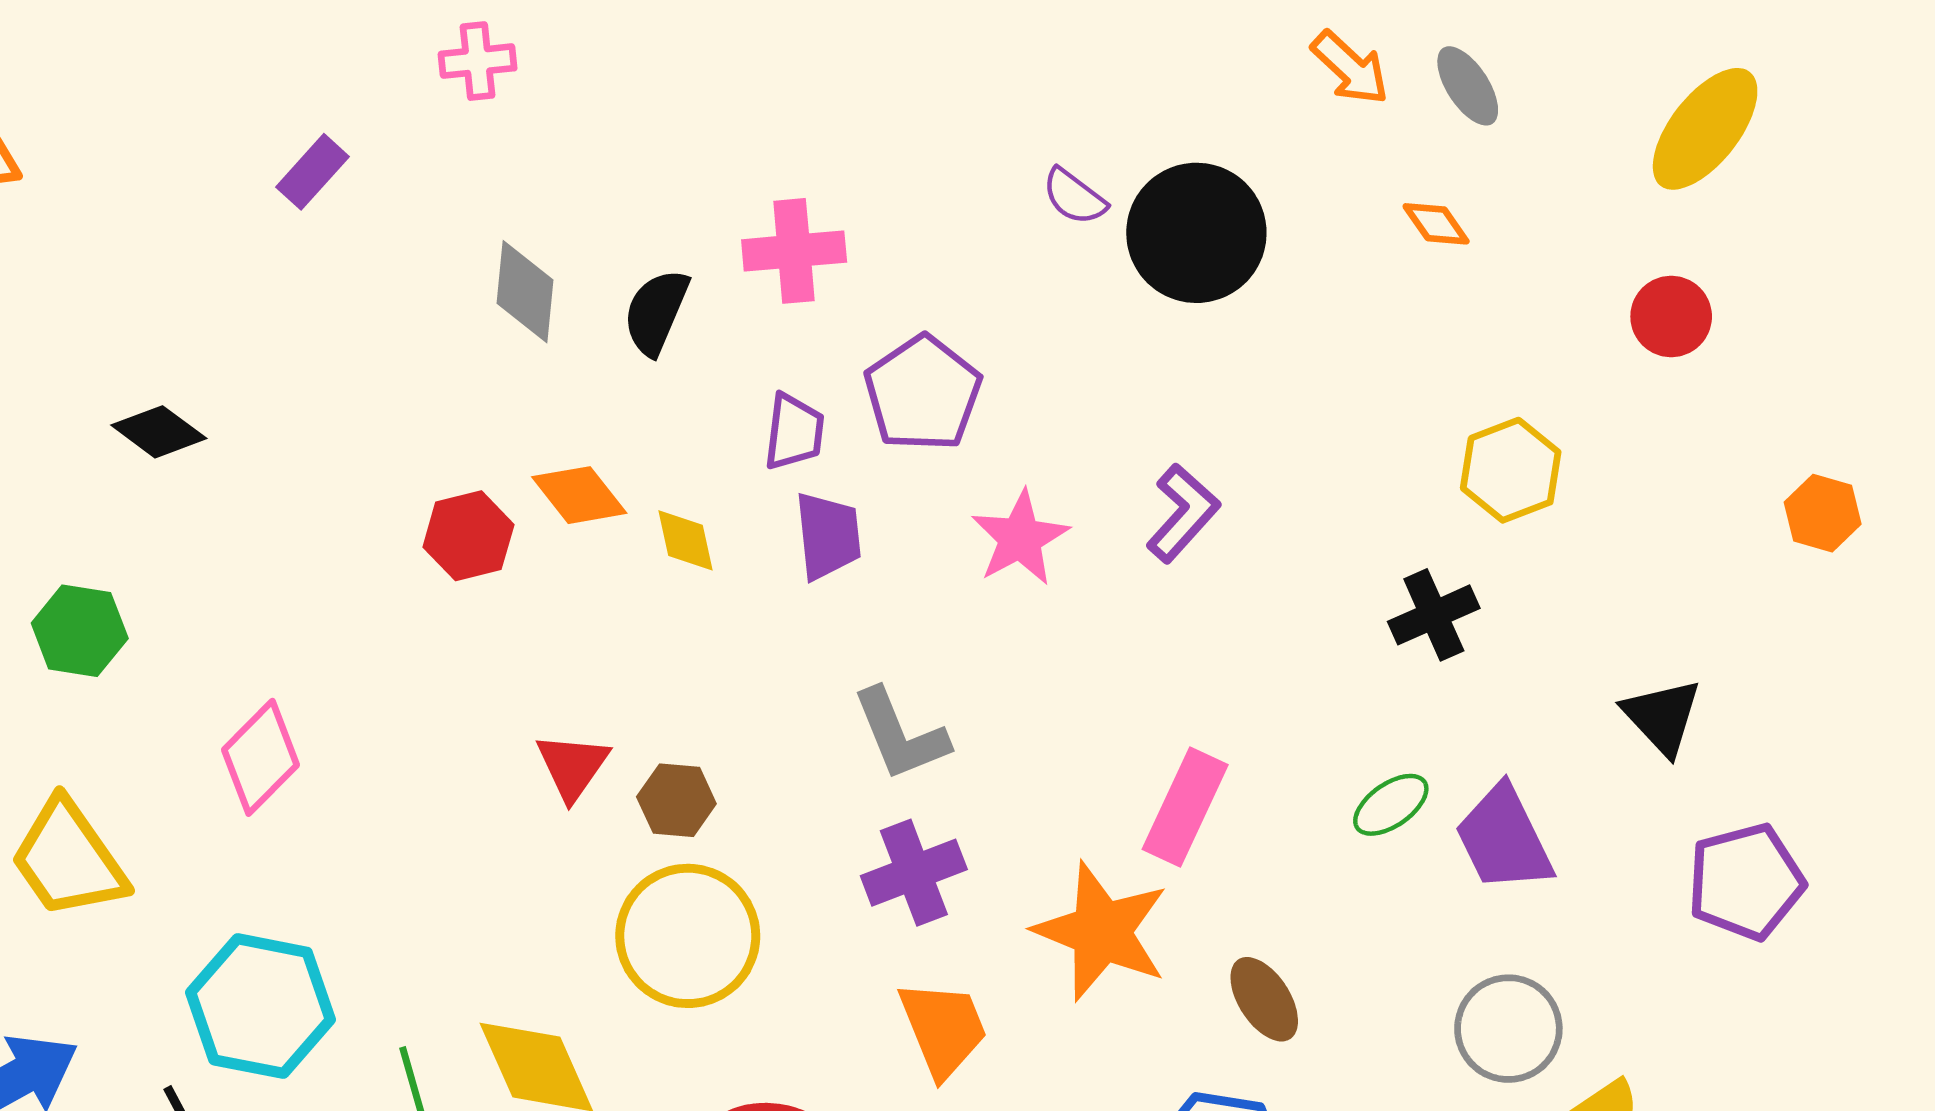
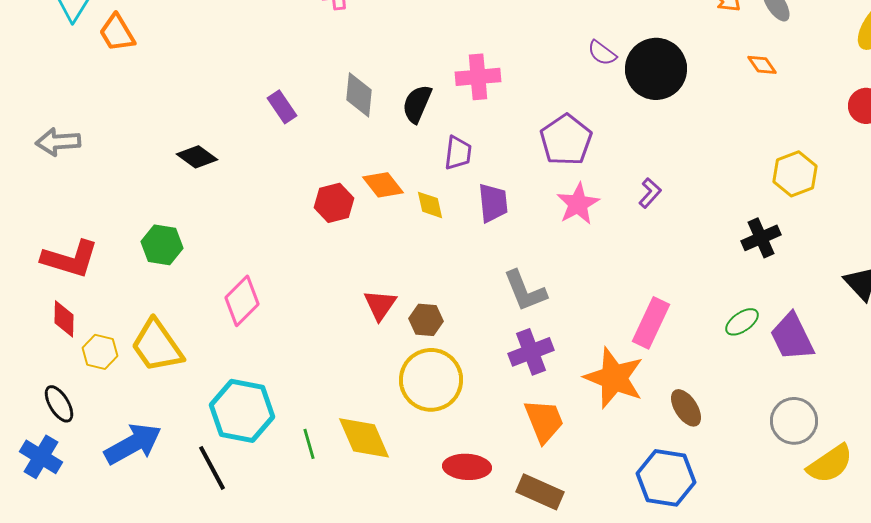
purple rectangle: (312, 172) -> (282, 107), moved, turned -76
purple pentagon: (923, 393) -> (566, 140), moved
purple trapezoid: (794, 432) -> (458, 153), moved
purple L-shape: (1183, 513) -> (650, 193), size x0.7

